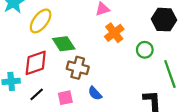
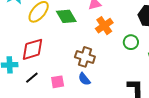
green diamond: (64, 44) -> (66, 16), moved
brown cross: (78, 68) -> (85, 57), moved

